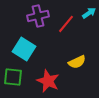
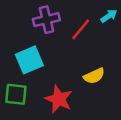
cyan square: (24, 49) -> (29, 60), turned 35

